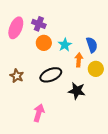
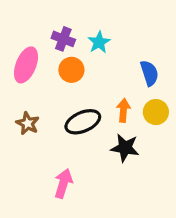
pink ellipse: (16, 28) -> (26, 65), moved
cyan star: (65, 45) -> (99, 42), moved
orange arrow: (79, 60) -> (123, 110), moved

